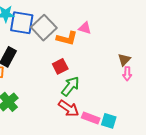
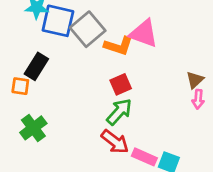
pink triangle: (85, 28) -> (144, 33), size x1.6
red square: (60, 66) -> (121, 84), moved

